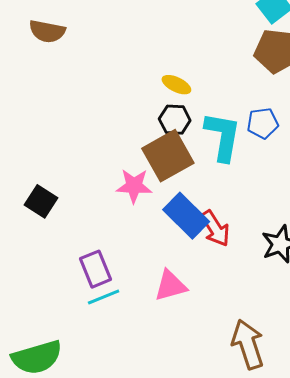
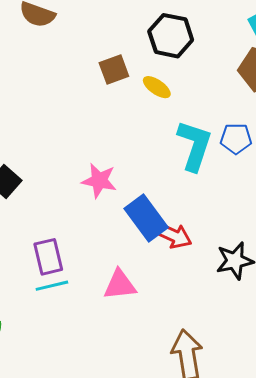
black hexagon: (175, 120) -> (171, 36), moved, size x1.4
brown square: (168, 156) -> (114, 70), moved, size x0.6
red arrow: (215, 228) -> (173, 235), turned -42

